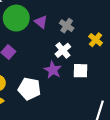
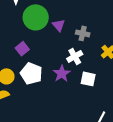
gray cross: (67, 26) -> (83, 33), turned -32
white pentagon: (29, 89) -> (31, 74), moved

